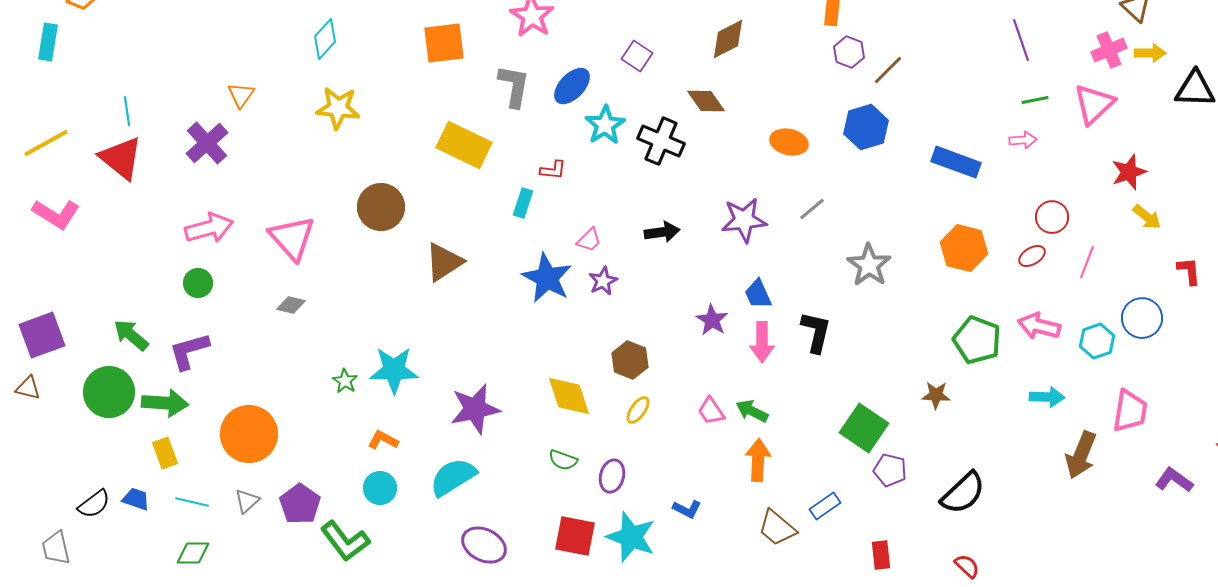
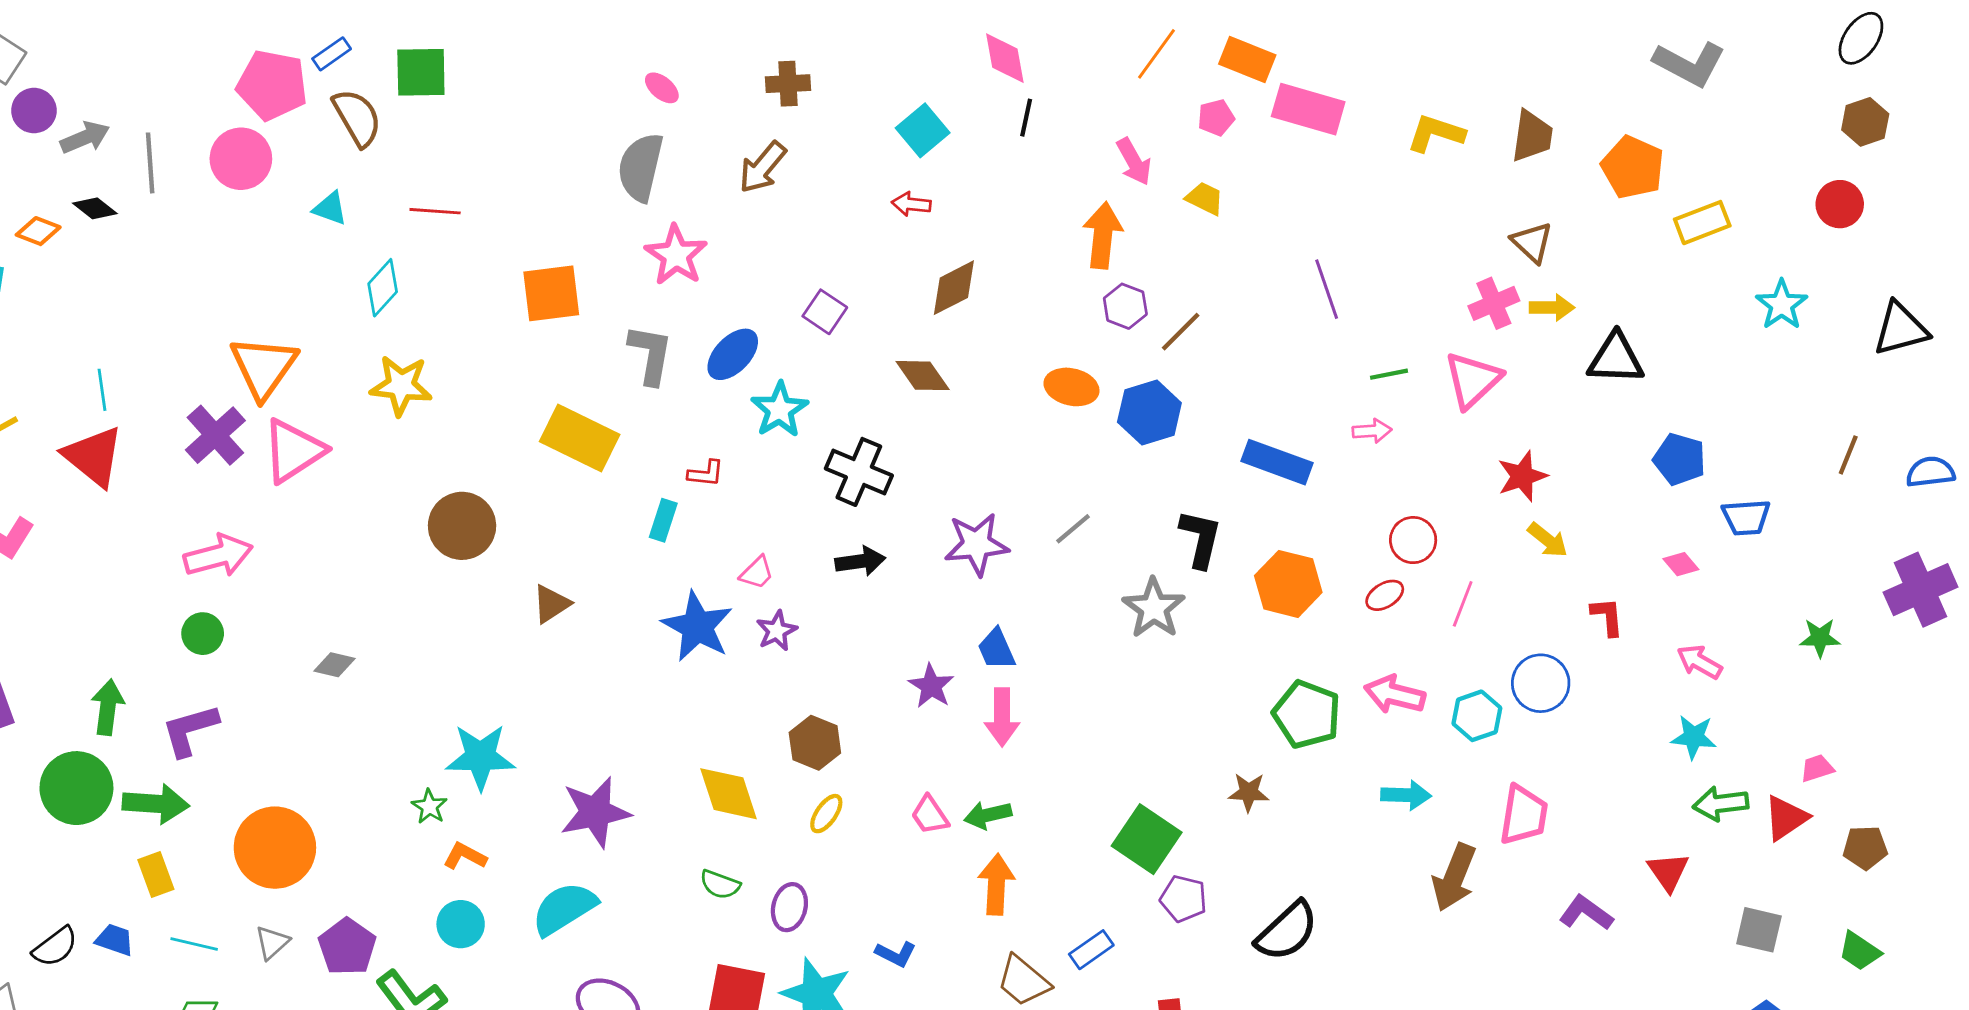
purple line: (1021, 40) -> (1327, 289), moved
orange triangle: (241, 95) -> (264, 367), size x1.8
black cross: (661, 141) -> (859, 472), moved
orange ellipse: (789, 142) -> (1071, 387), moved
pink triangle: (292, 238) -> (293, 451), moved, turned 39
brown triangle: (444, 262) -> (551, 604), size x0.7
black L-shape: (816, 332) -> (1200, 539), moved
green arrow: (131, 335) -> (108, 707), turned 57
green star: (345, 381) -> (429, 806), moved
green arrow: (752, 411) -> (988, 815), turned -40

